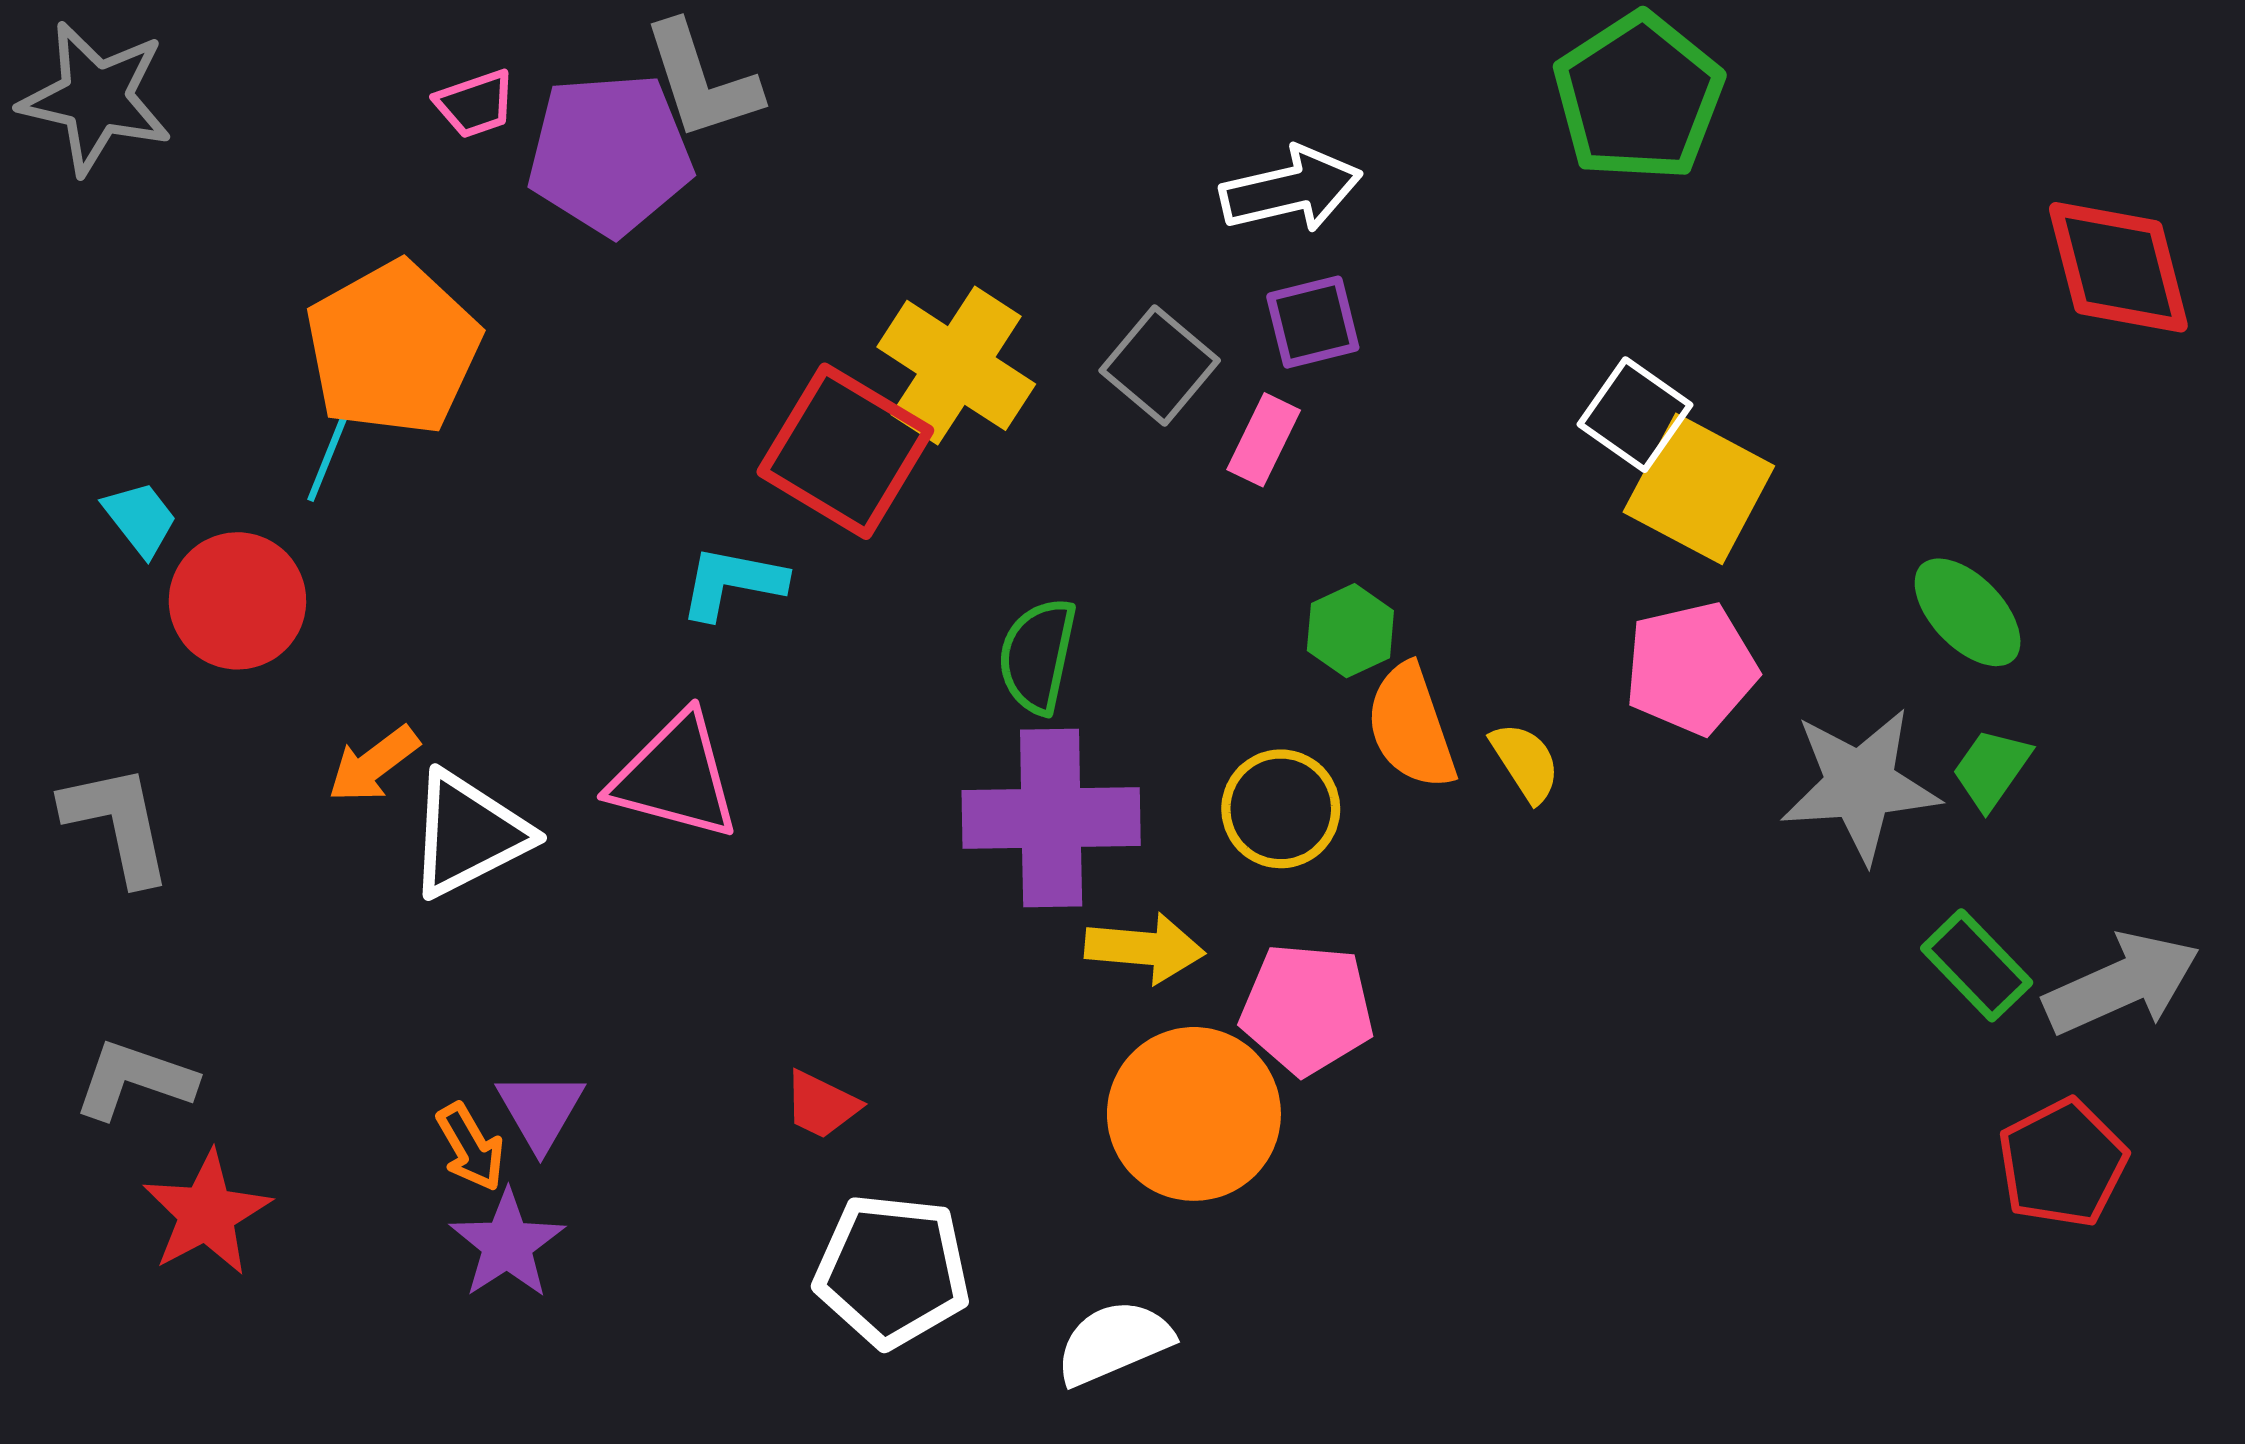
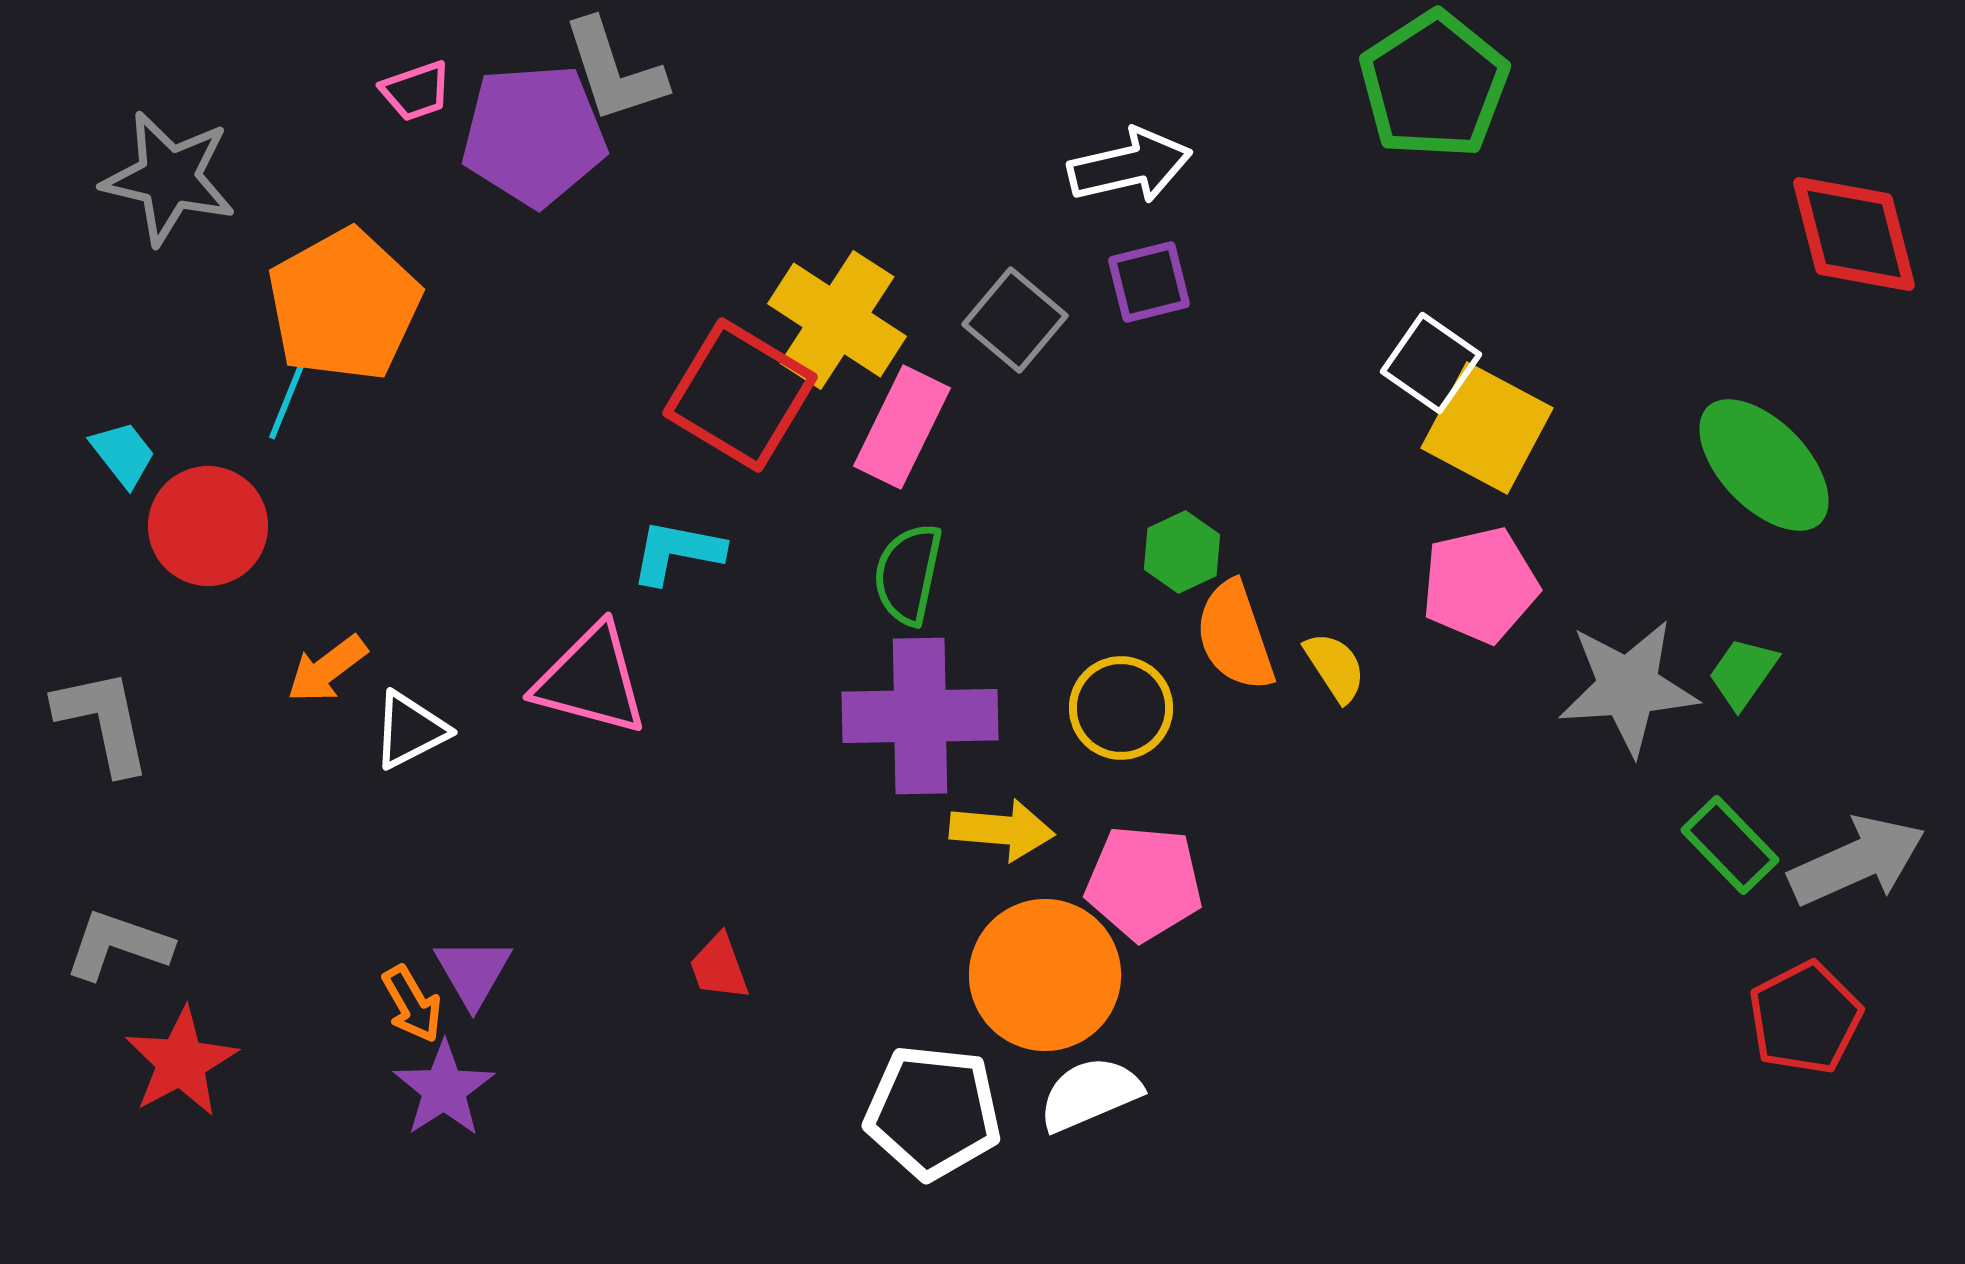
gray star: (96, 98) -> (169, 178), moved
pink rectangle: (1264, 440) -> (902, 427), moved, size x1.5
cyan L-shape: (732, 583) -> (677, 552), moved
green ellipse: (1968, 612) -> (1764, 465), moved, size x1.4
white triangle: (468, 834) -> (410, 730), size x0.7
red trapezoid: (821, 1105) -> (719, 967), turned 44
white pentagon: (892, 1270) -> (933, 1112), moved
white semicircle: (1114, 1342) -> (1090, 1094), moved

